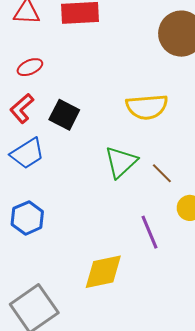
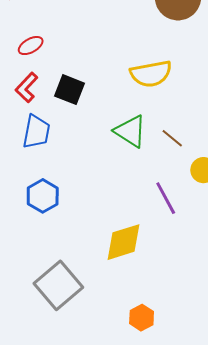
blue trapezoid: (27, 153) -> (36, 132), turned -42
green triangle: (121, 162) -> (130, 131), turned -39

